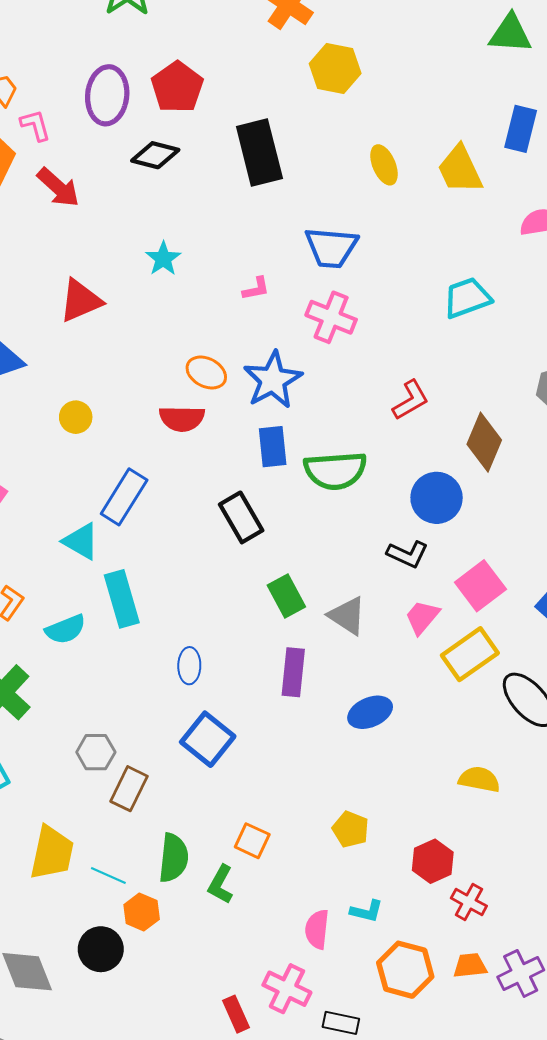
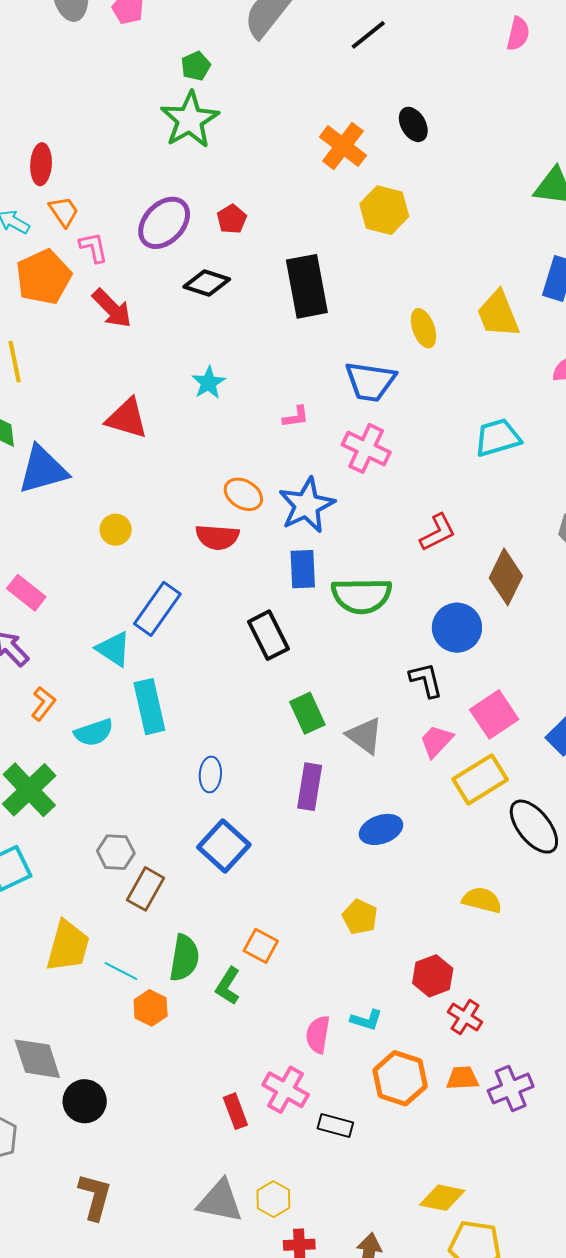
red pentagon: (177, 87) -> (232, 219), size x0.6
purple ellipse: (107, 95) -> (164, 223), turned 34
yellow ellipse: (384, 165) -> (423, 328), moved
red triangle: (81, 301) -> (127, 418), turned 36
black L-shape: (408, 554) -> (426, 680), turned -132
yellow pentagon: (351, 829) -> (360, 917), moved
black circle: (101, 949) -> (85, 1101), moved

